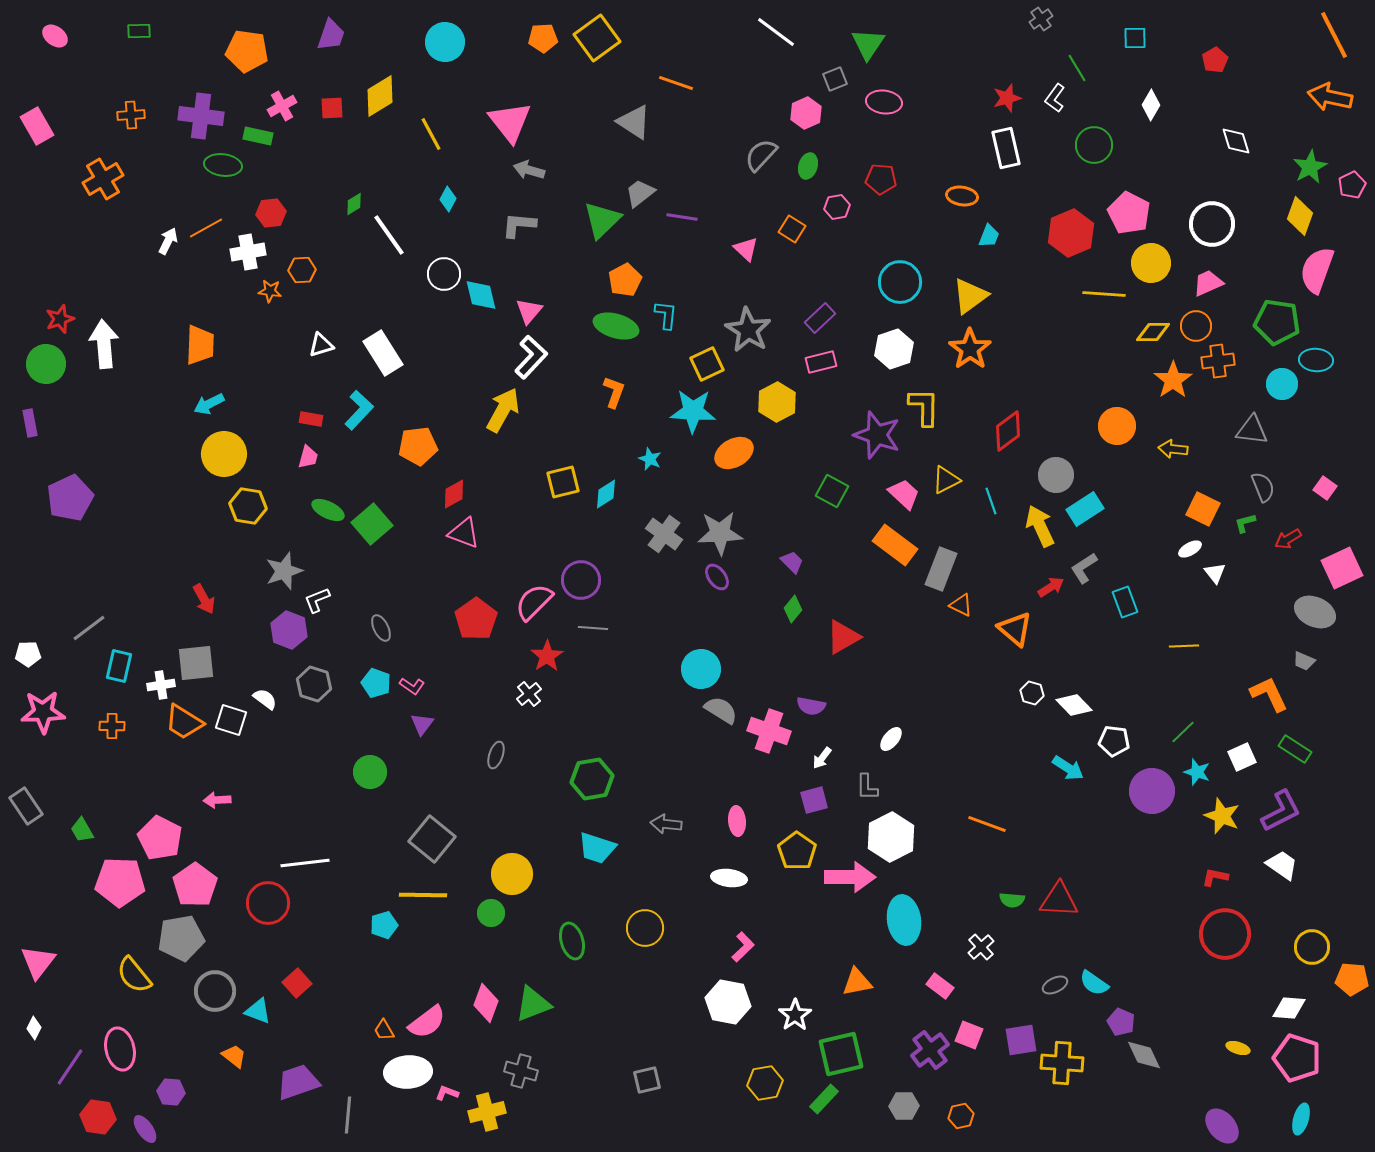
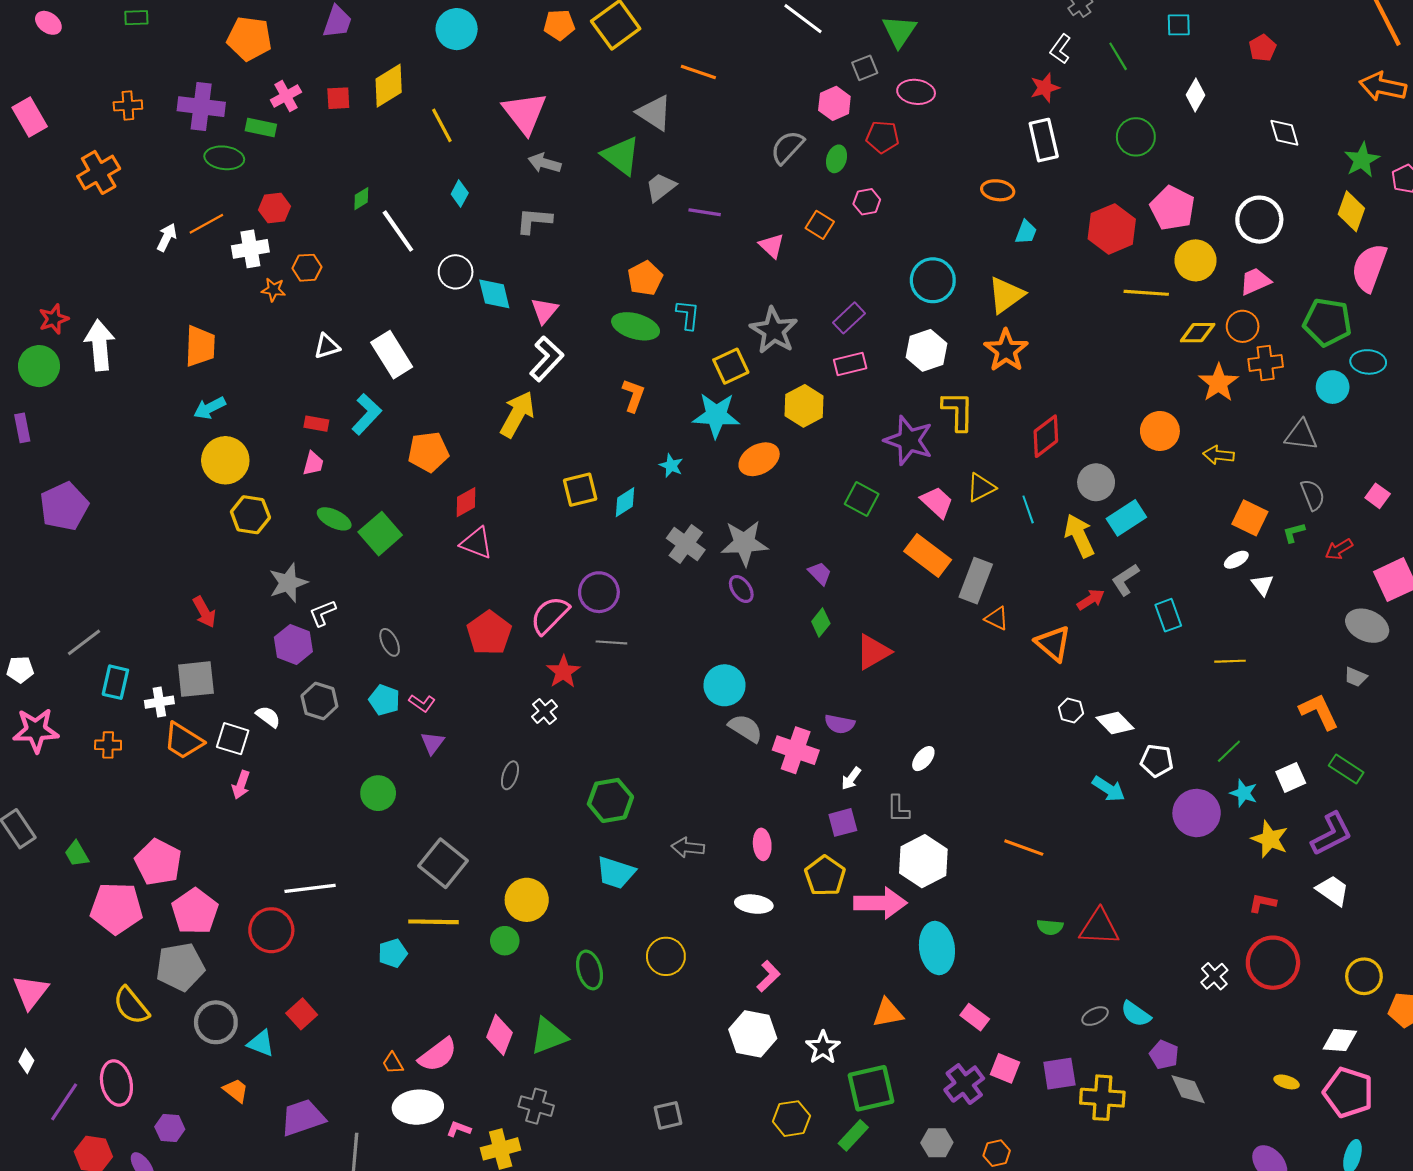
white L-shape: (1055, 98) -> (1060, 49), moved
red pentagon: (881, 179) -> (883, 137), moved
green triangle: (602, 220) -> (621, 156), moved, turned -39
pink arrow: (217, 800) -> (241, 785), moved, turned -68
white cross: (981, 947) -> (1214, 976), moved

